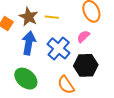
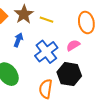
blue arrow: (29, 43) -> (18, 40), size x0.6
orange semicircle: (66, 85) -> (46, 89), turned 30

